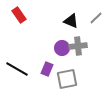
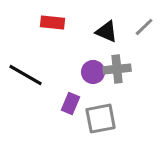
red rectangle: (19, 15) -> (52, 22), moved, turned -49
black line: (17, 69) -> (25, 75), moved

